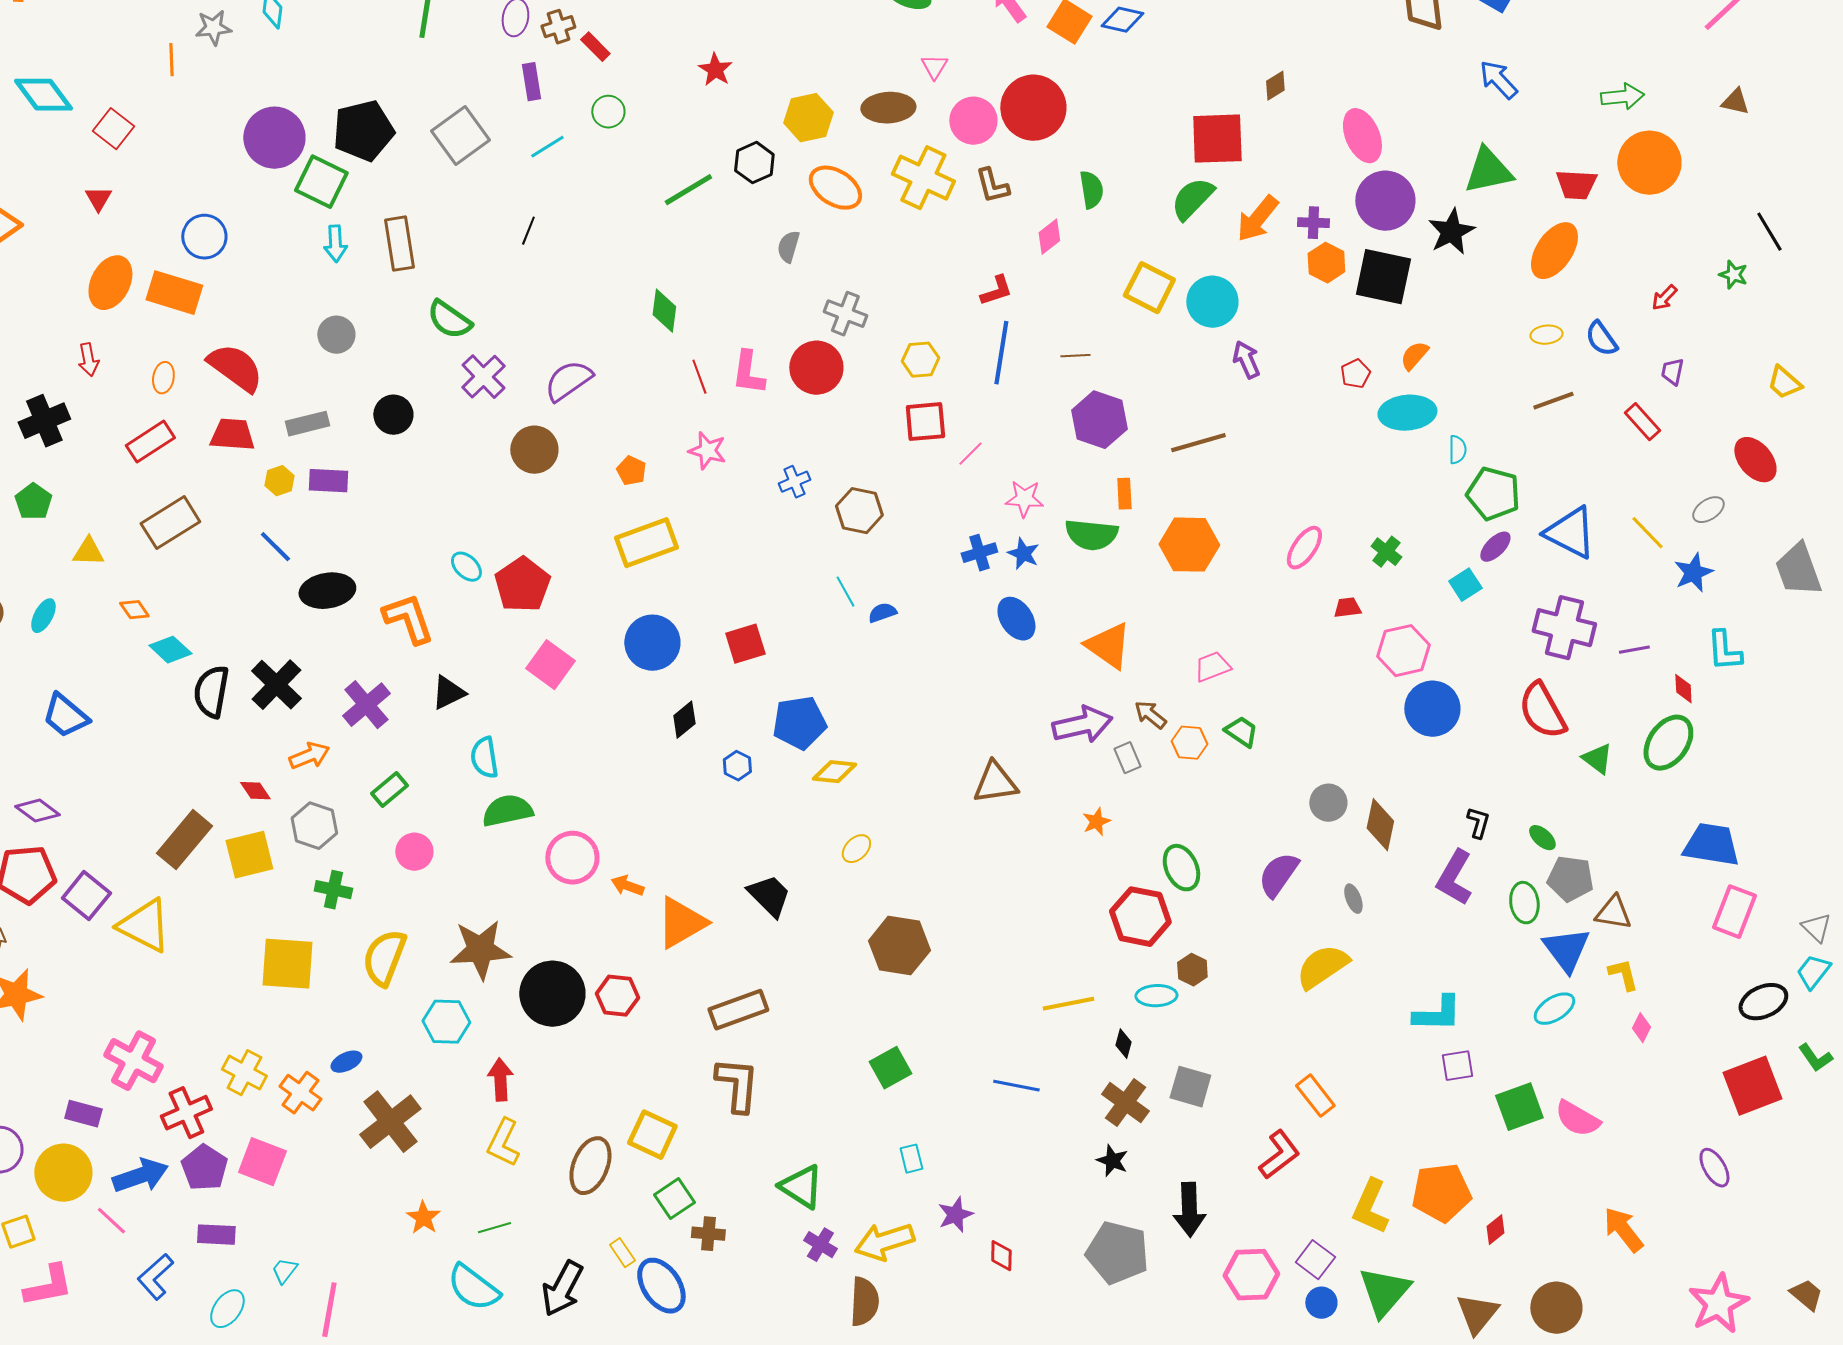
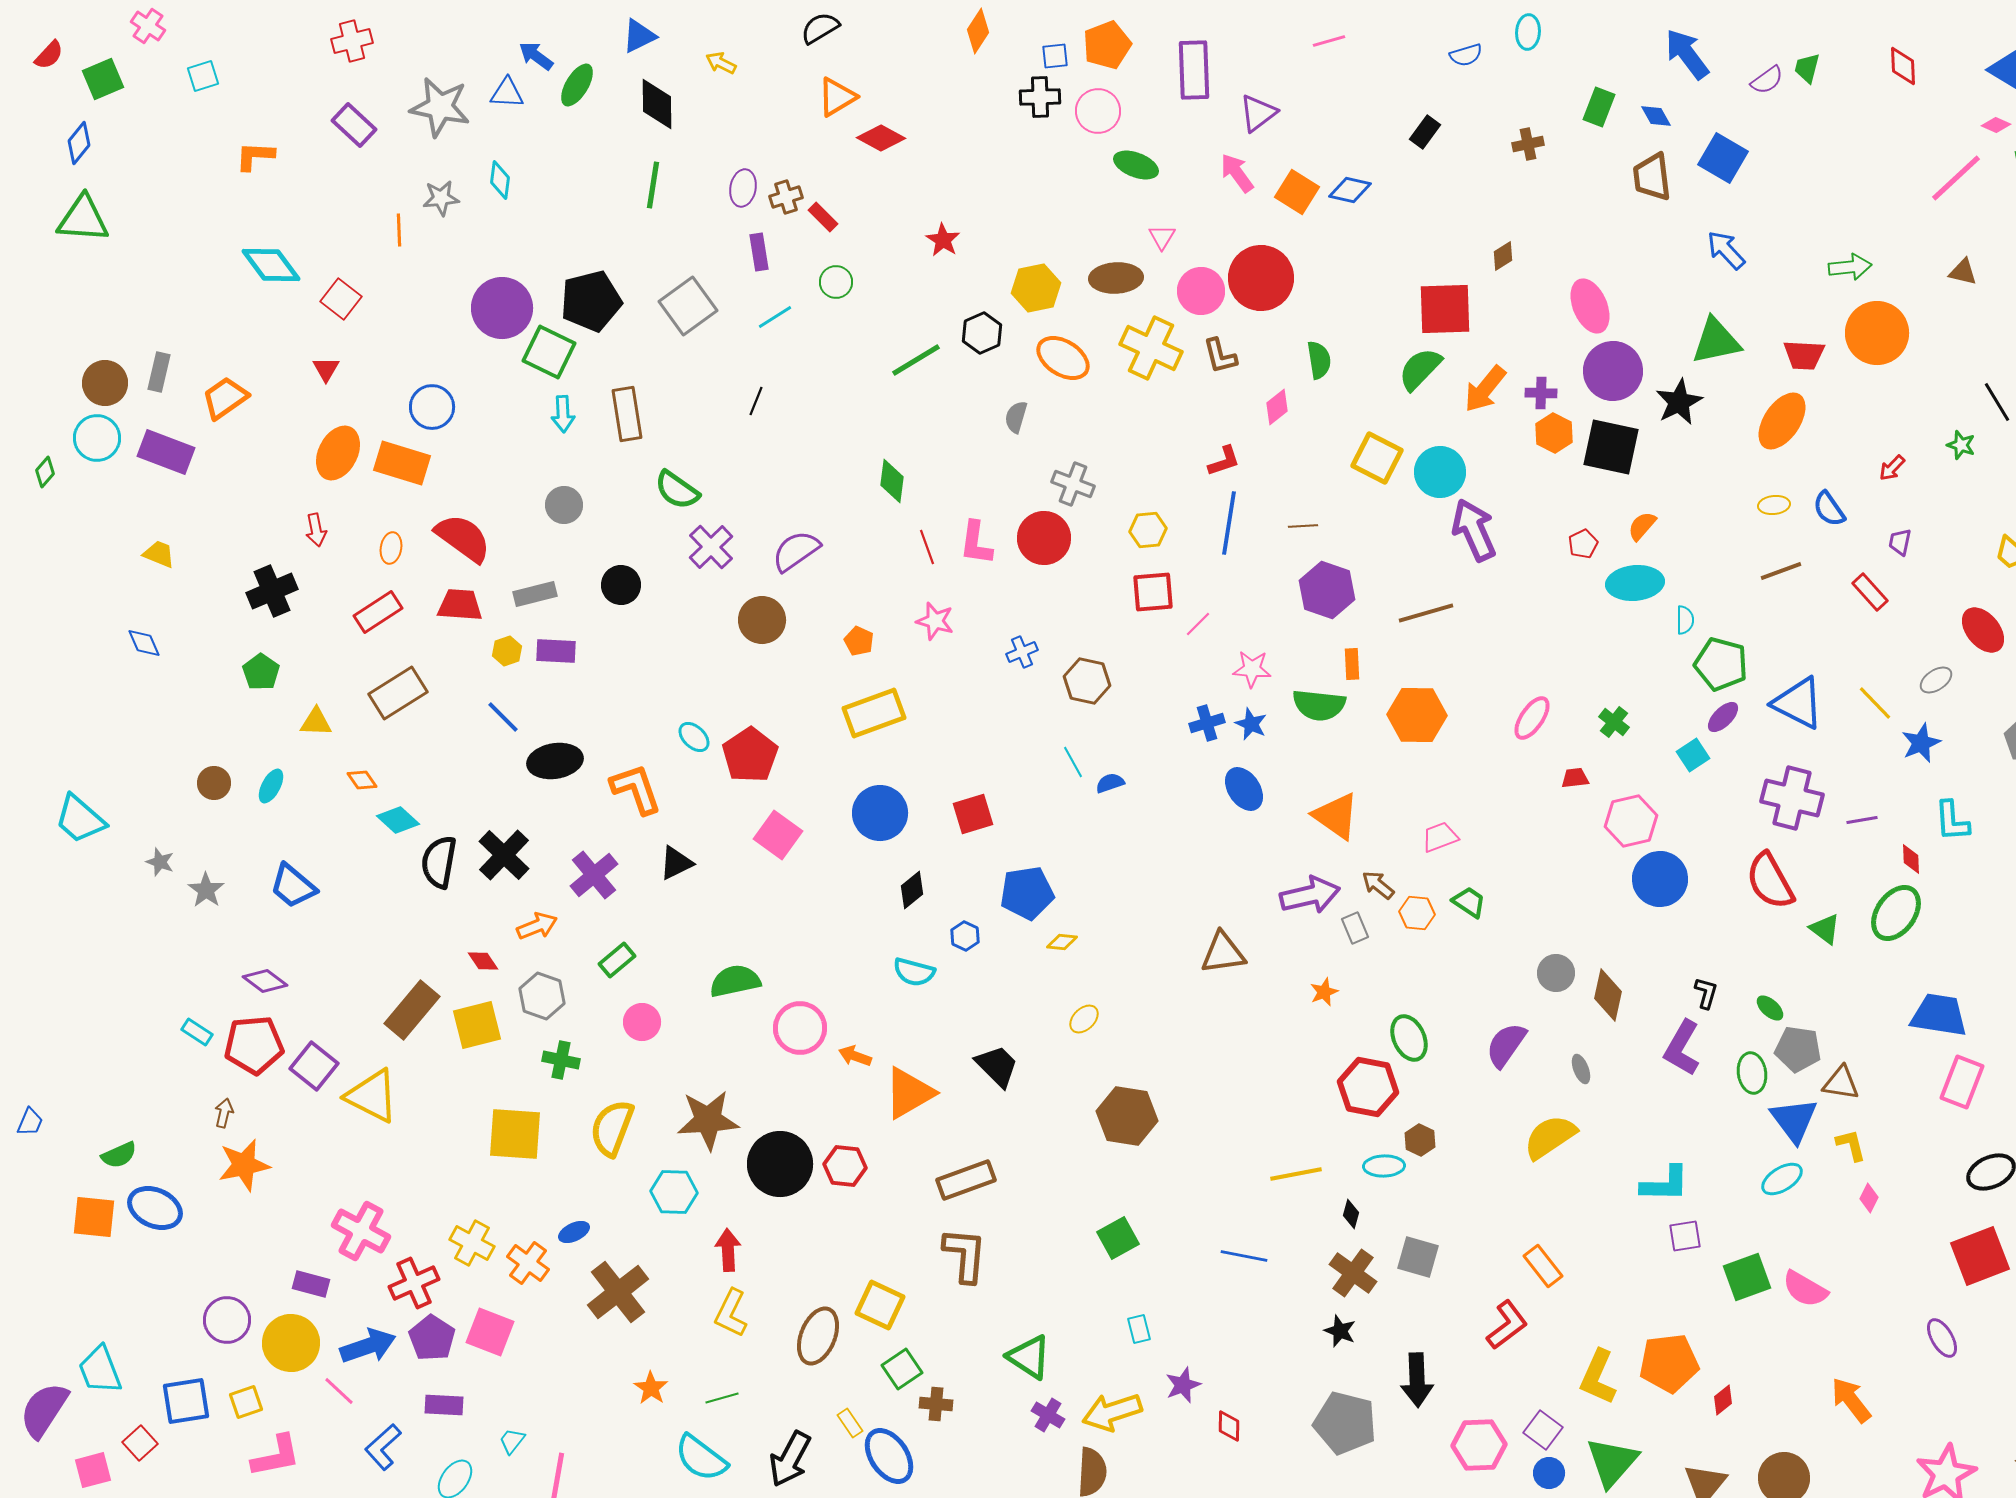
purple arrow: (1246, 360) -> (1474, 530), size x1.6
cyan semicircle: (484, 758) -> (914, 972), moved, turned -66
yellow diamond: (834, 772) -> (1062, 942), size x0.7

